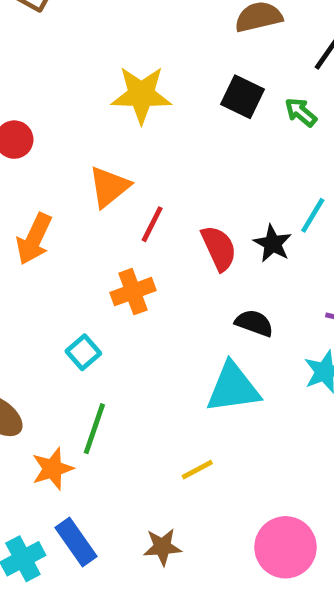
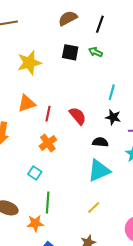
orange triangle: (109, 187) -> (27, 103), turned 36
black star: (273, 244) -> (113, 117), moved
orange star: (53, 469) -> (35, 223), turned 30

